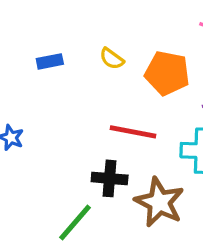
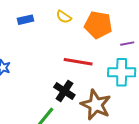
black cross: (110, 178) -> (64, 91), turned 30

